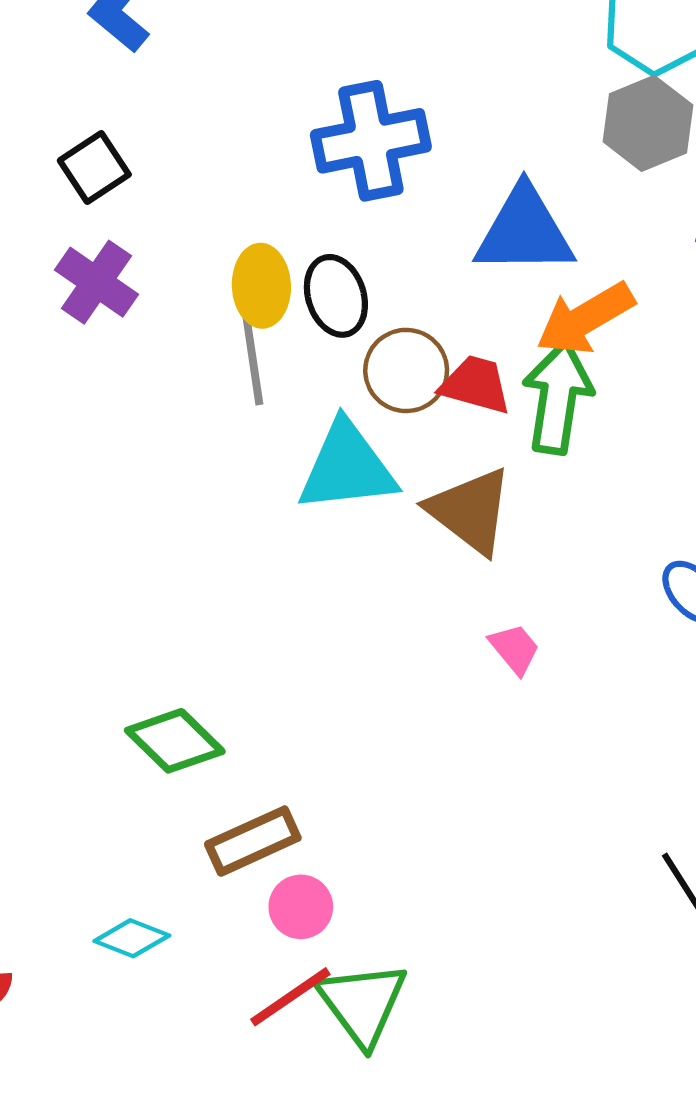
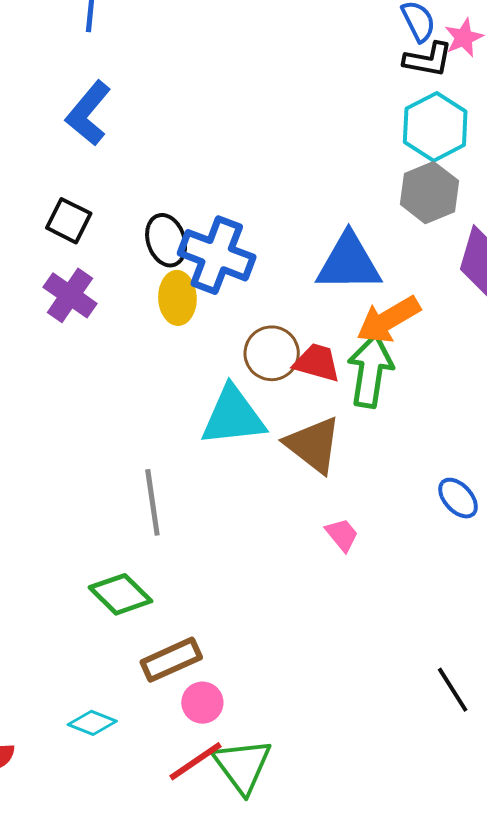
blue cross: (371, 141) -> (217, 255), moved, turned 32
black square: (94, 168) -> (69, 221), turned -30
black ellipse: (336, 296) -> (166, 240), moved
gray line: (252, 354) -> (152, 502), moved

